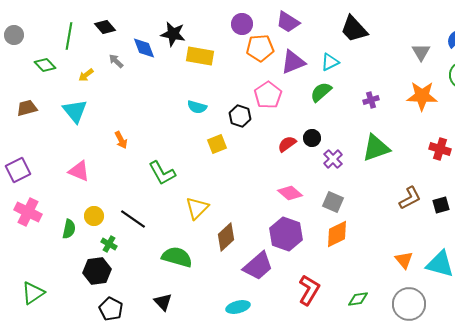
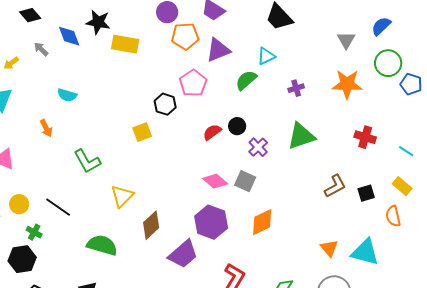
cyan triangle: (330, 62) -> (266, 56), moved
cyan semicircle: (197, 107) -> (67, 95), moved
gray square: (333, 202) -> (245, 181), moved

